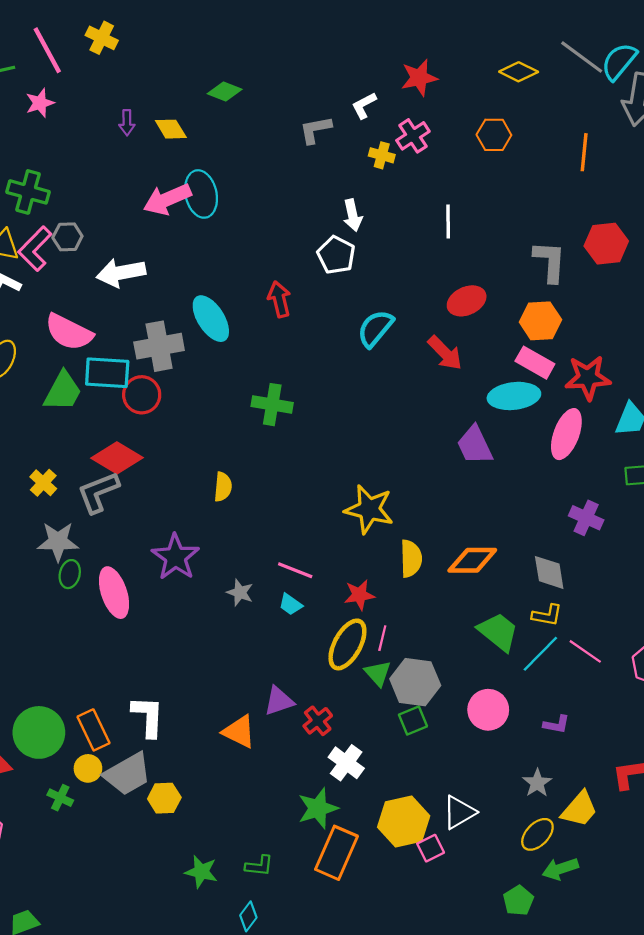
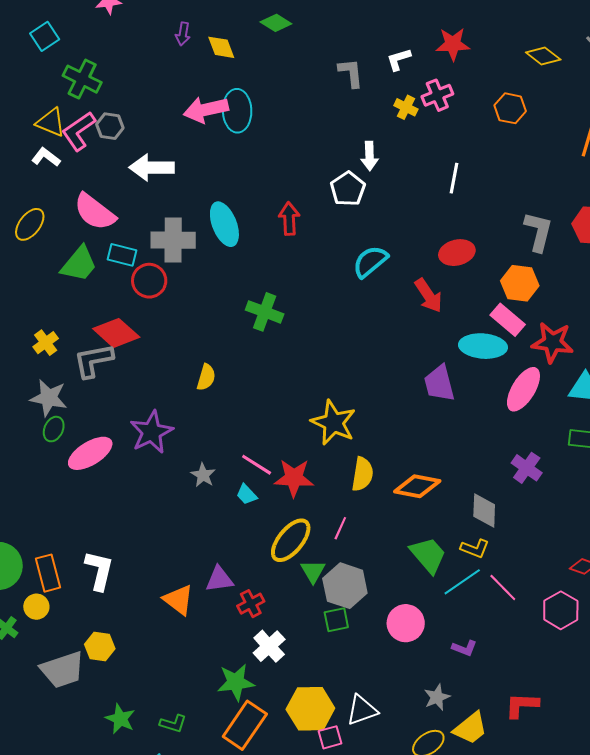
gray L-shape: (315, 130) -> (351, 73), turned 84
cyan rectangle: (107, 373) -> (122, 255), size x0.7
pink ellipse: (114, 593) -> (90, 453), turned 66
red star: (359, 595) -> (294, 478), moved, size x1.4
pink line: (382, 638) -> (340, 528), moved
gray trapezoid: (128, 774) -> (62, 670), moved

